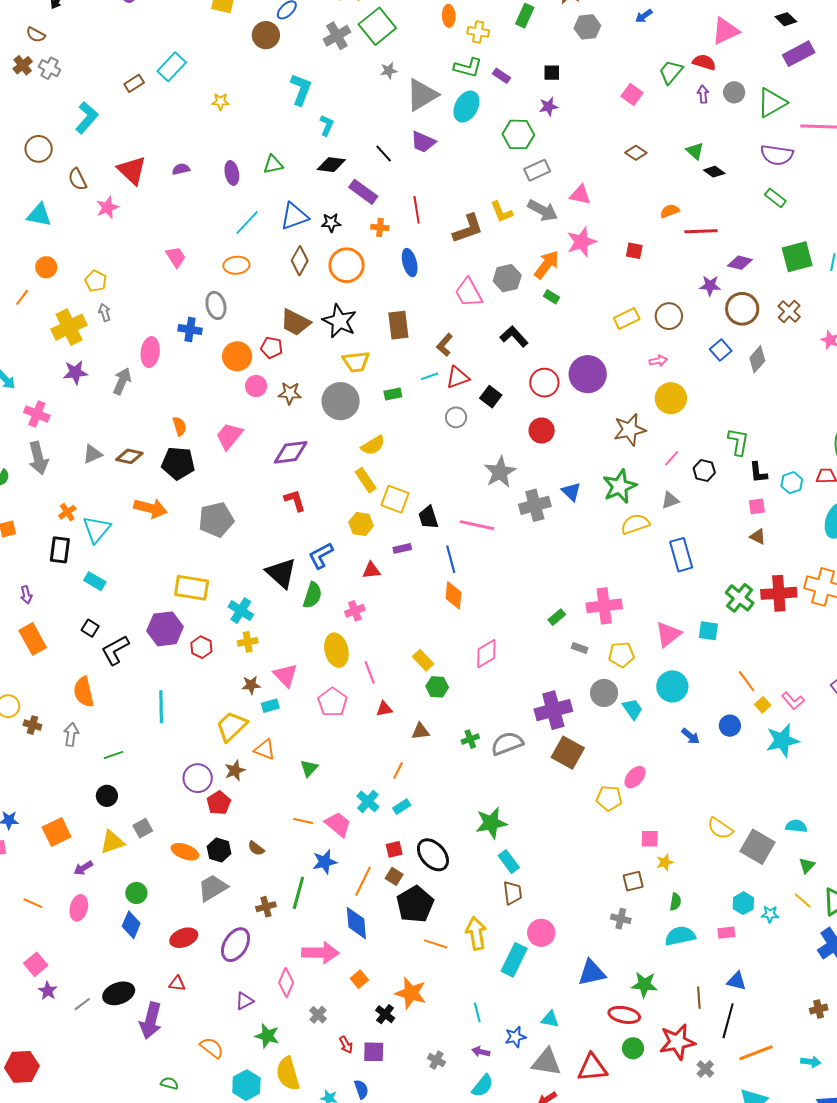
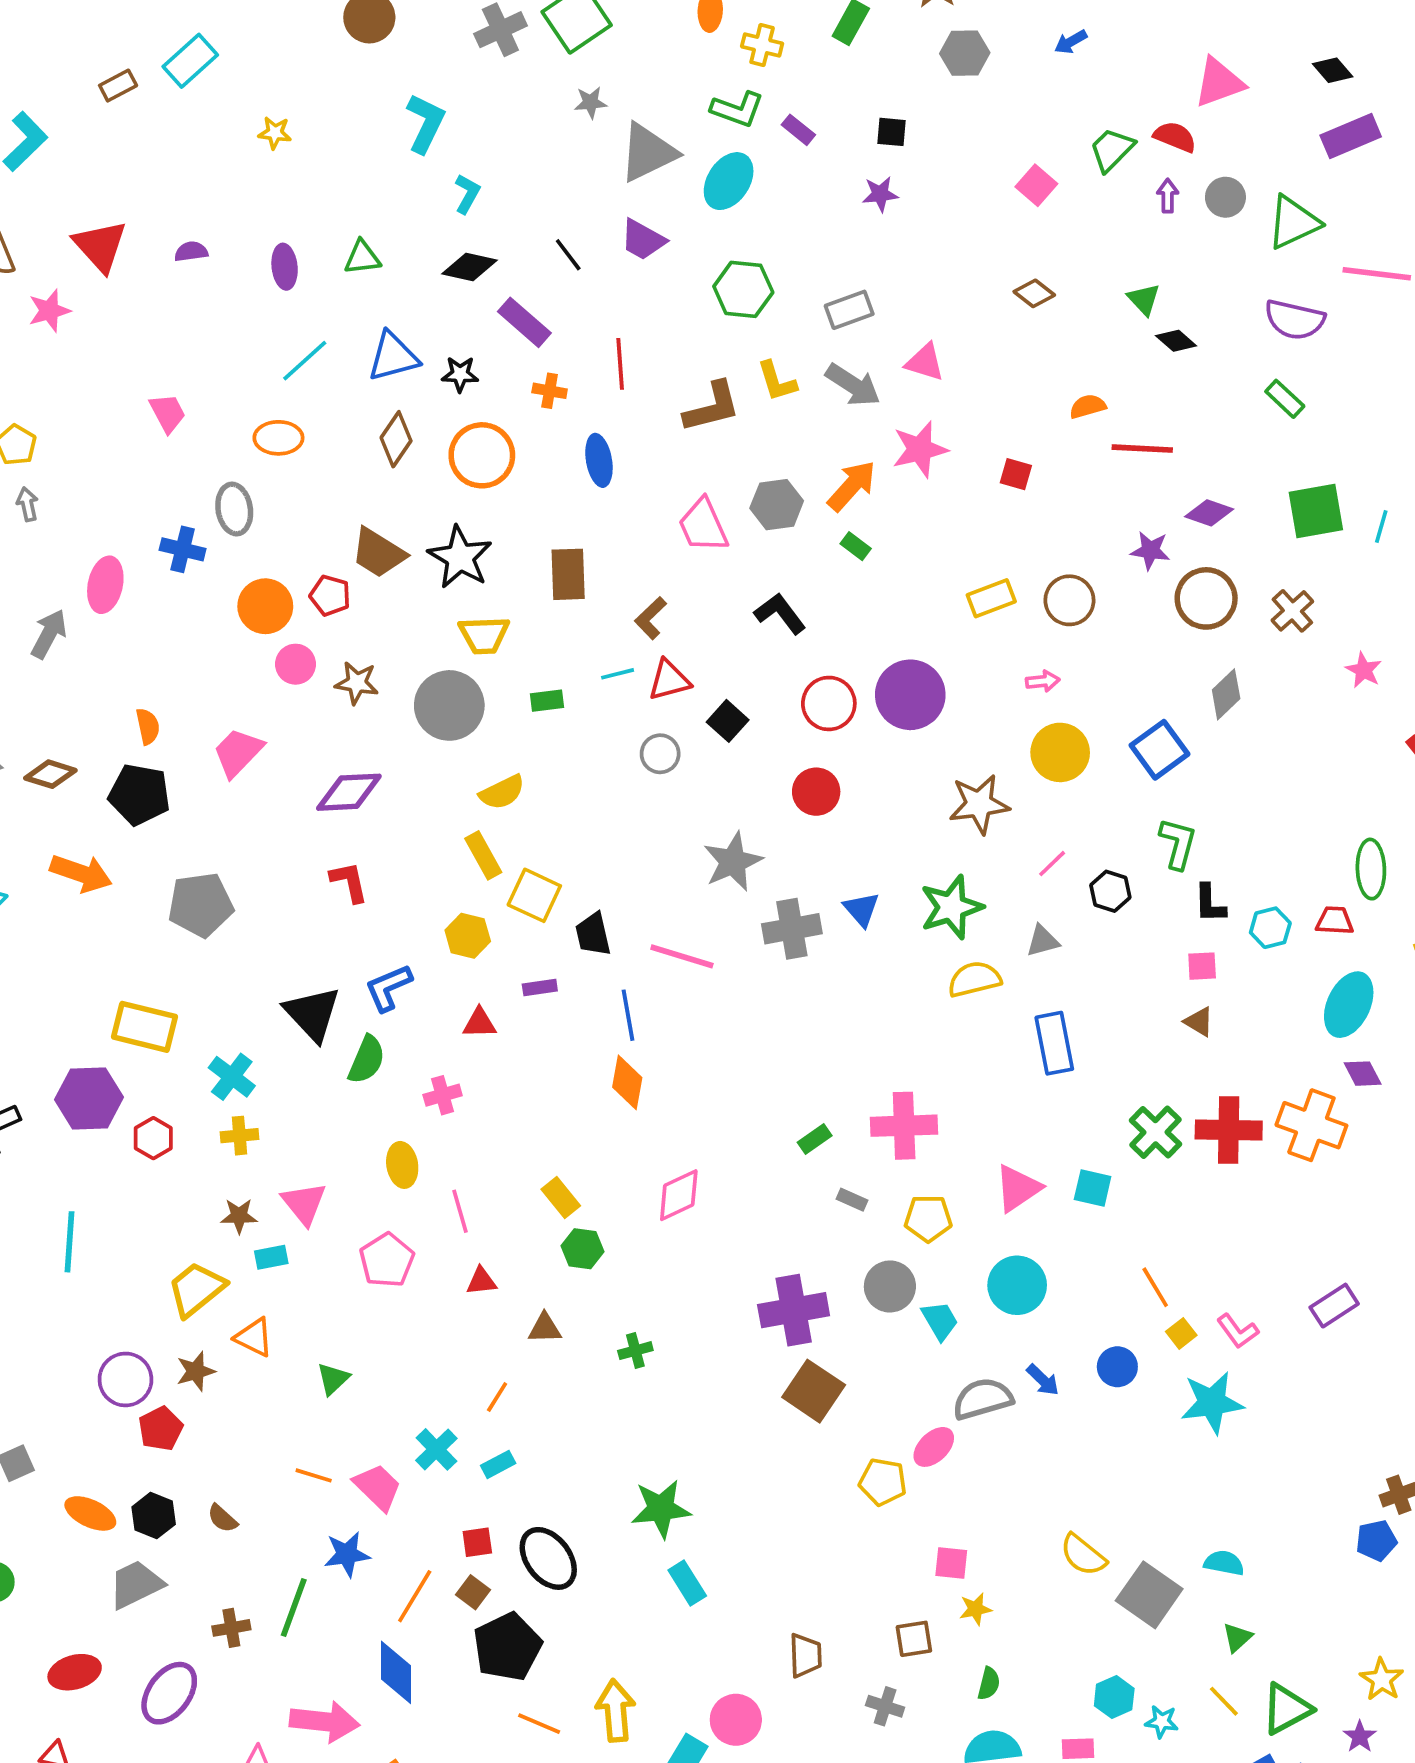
green hexagon: (518, 134) -> (743, 289), moved
blue square: (721, 350) -> (1160, 750), moved, size x1.4
yellow ellipse: (336, 650) -> (402, 1165), size x0.7
gray semicircle: (507, 743) -> (983, 1399), moved
brown trapezoid: (513, 893) -> (805, 1655), moved

